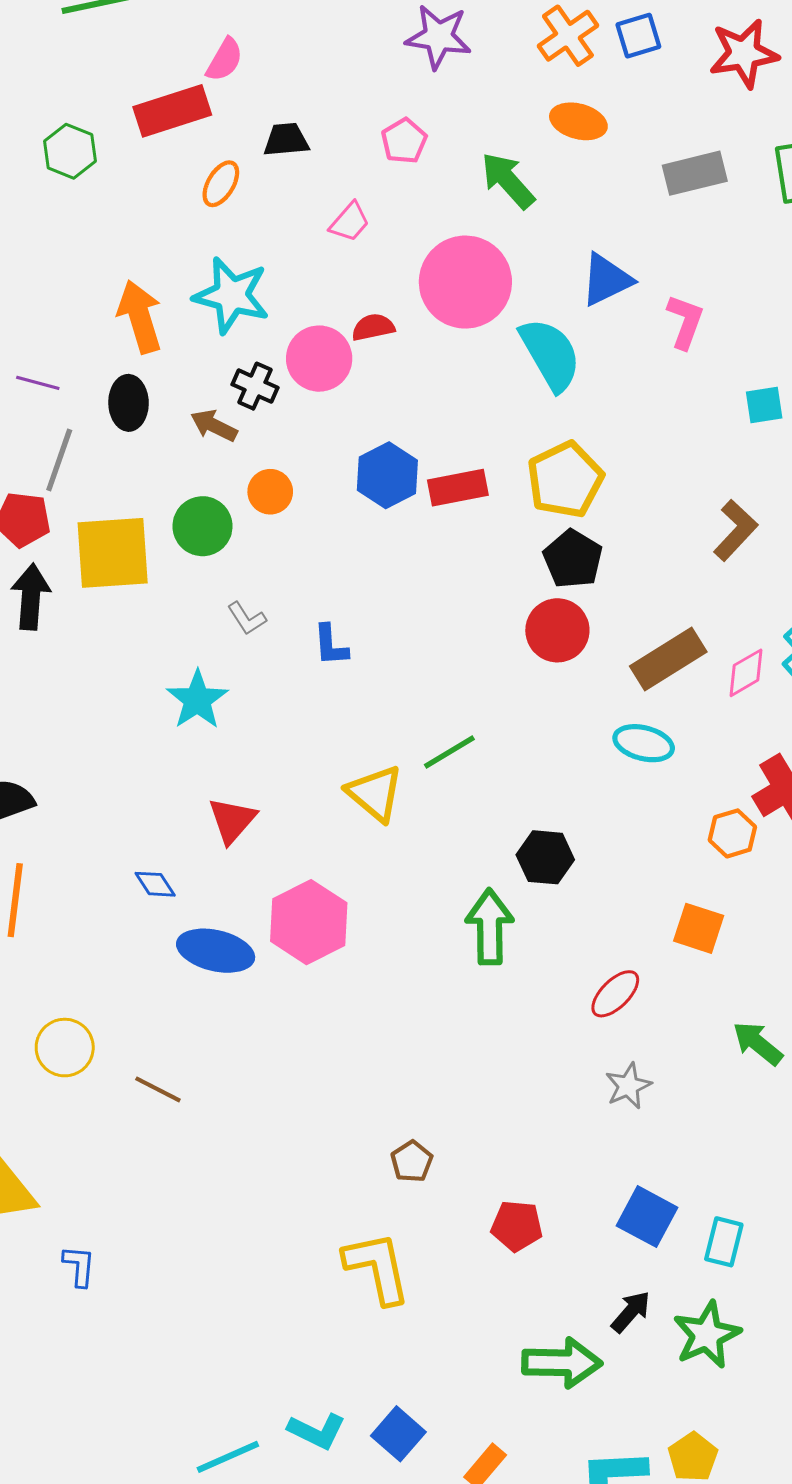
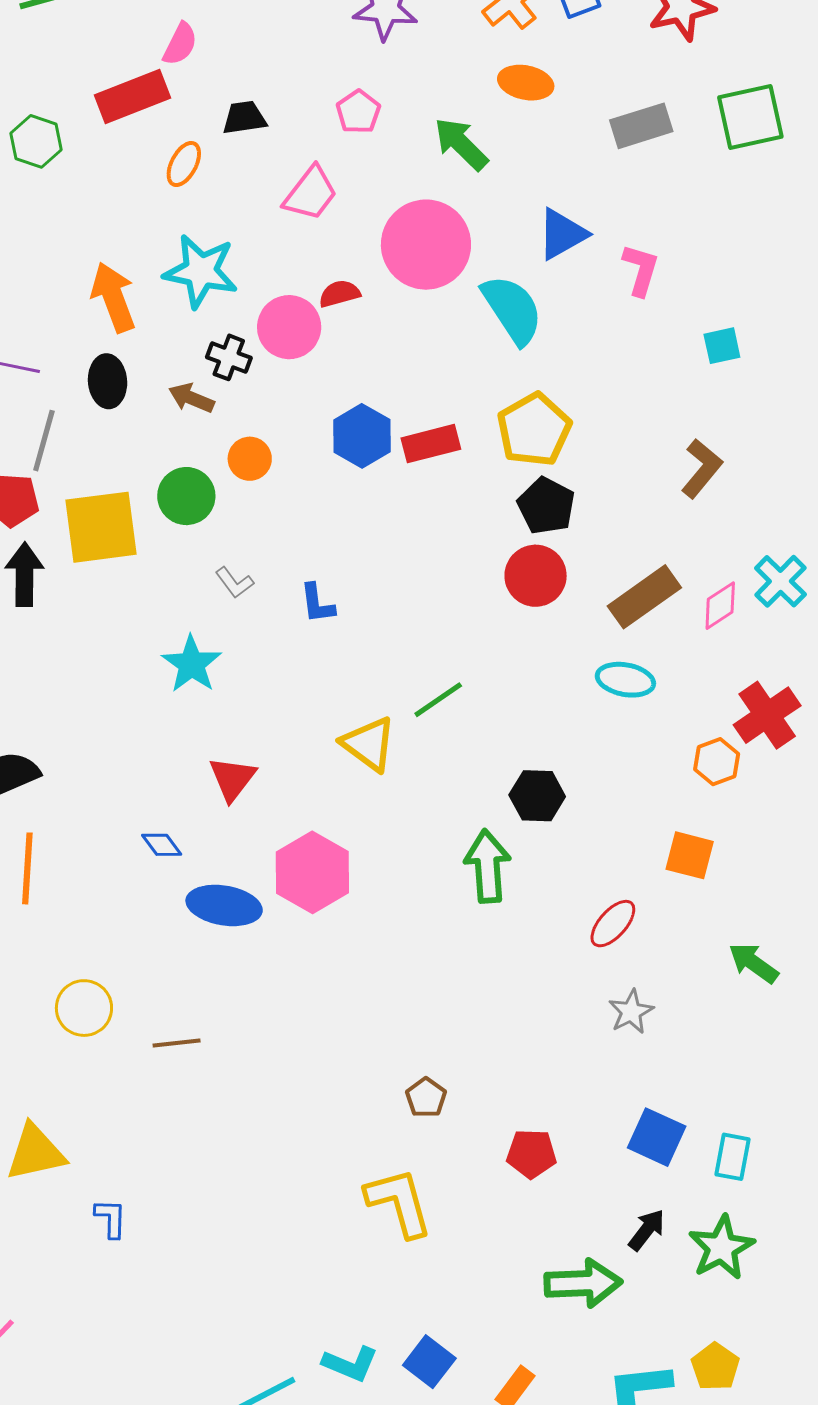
pink trapezoid: (350, 222) -> (311, 193), size x1.4
brown line: (158, 1089) -> (177, 1043), turned -30

